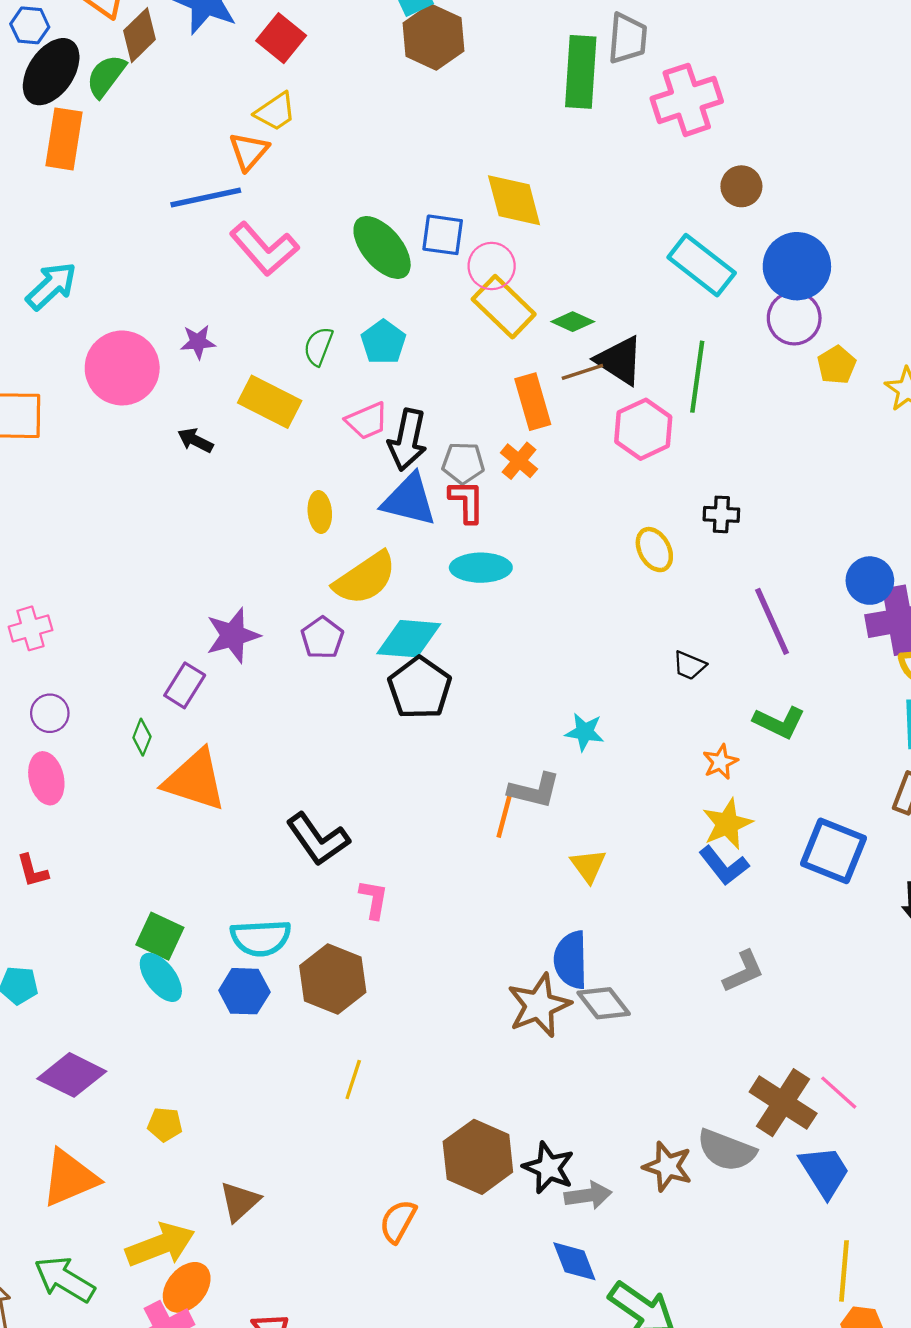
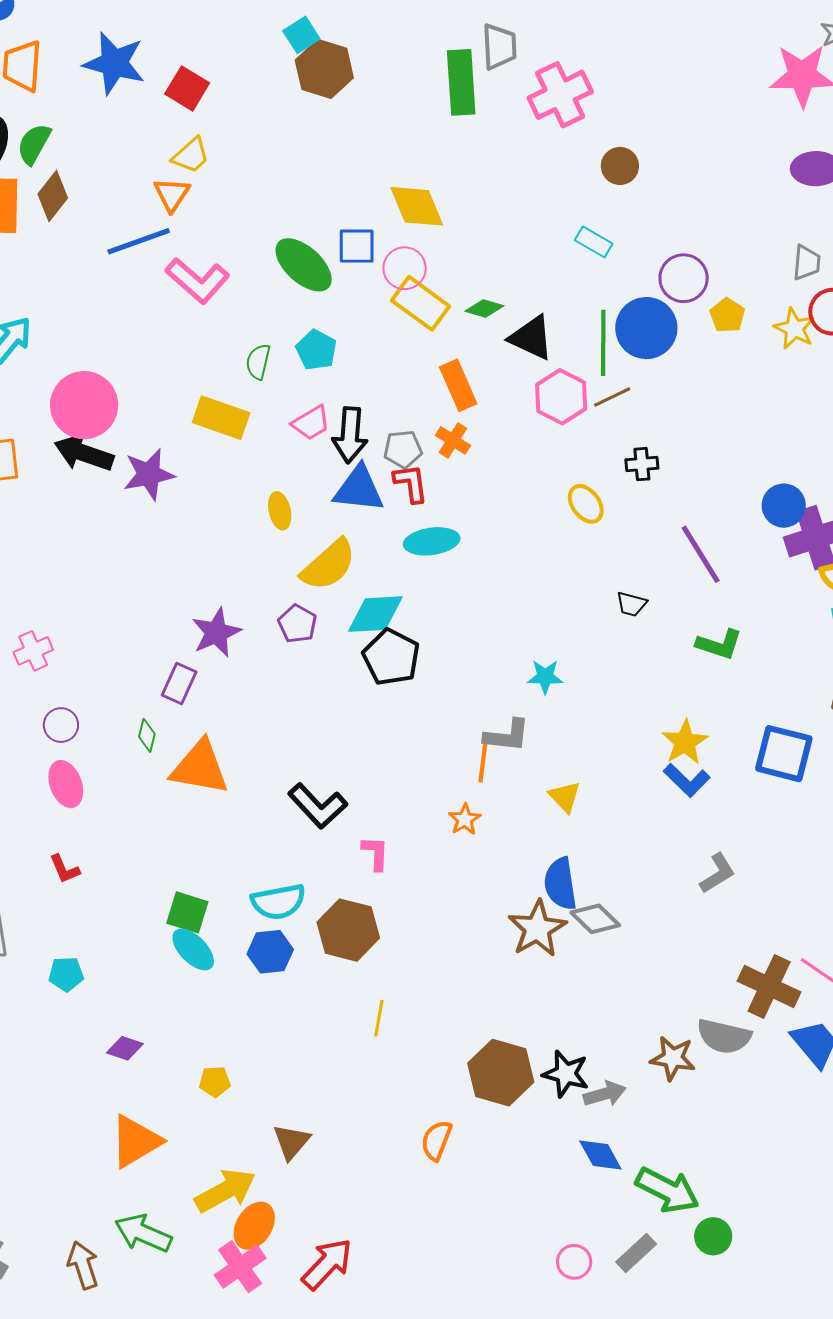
brown diamond: (139, 35) -> (53, 196), moved
cyan rectangle: (702, 265) -> (594, 242), size x0.6
blue circle: (797, 266) -> (646, 328), moved
purple star: (198, 342) -> (149, 474), moved, size x1.6
brown line: (582, 372) -> (612, 397), moved
black arrow: (195, 440) -> (84, 453), moved, size x1.8
orange star: (720, 762) -> (465, 819), moved
purple diamond: (72, 1075) -> (125, 1048), size x0.6

